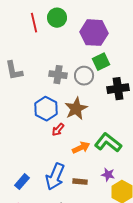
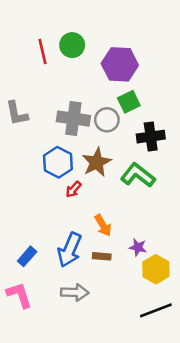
gray cross: (58, 75) -> (73, 119), size x1.4
green L-shape: (108, 143) -> (138, 175), moved
orange arrow: (81, 148) -> (103, 225), moved, turned 84

